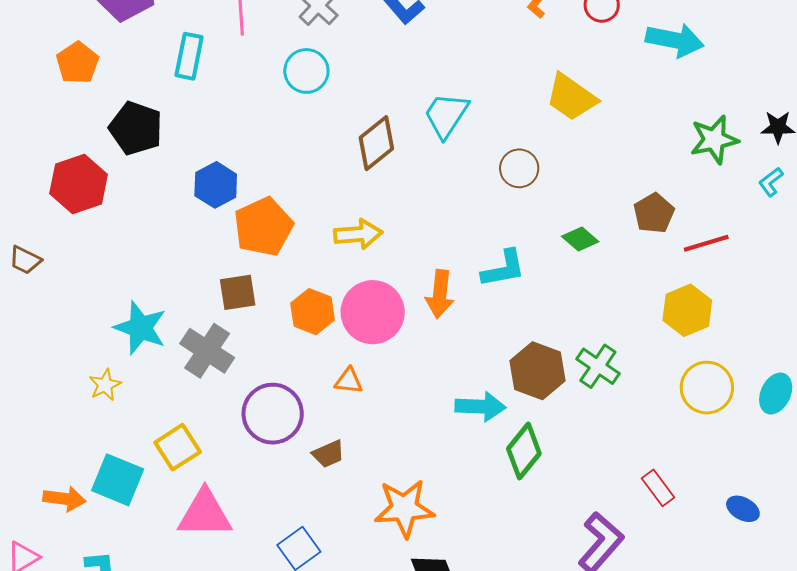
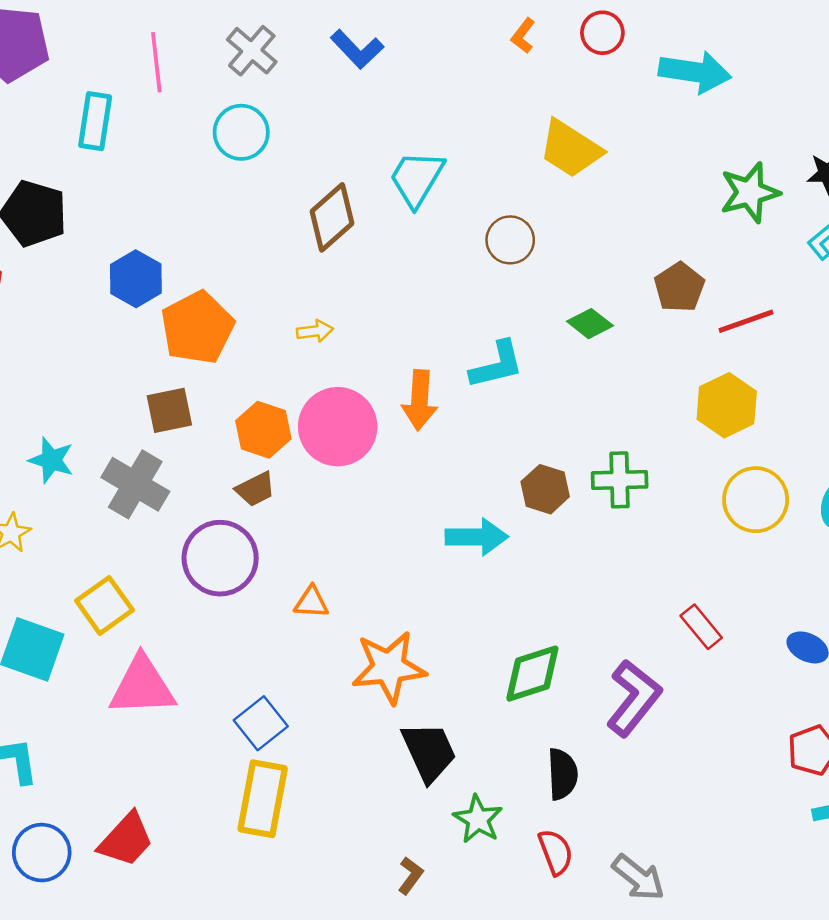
yellow arrow: (358, 234) -> (315, 331), size x0.6
cyan star: (140, 328) -> (51, 460), size x0.7
green cross: (598, 366) -> (620, 480), turned -33
brown hexagon: (538, 371) -> (545, 489), size x0.7
orange triangle: (349, 381) -> (311, 602), moved
green diamond: (524, 451) -> (532, 674), moved, turned 36
brown trapezoid: (328, 454) -> (255, 489), moved

